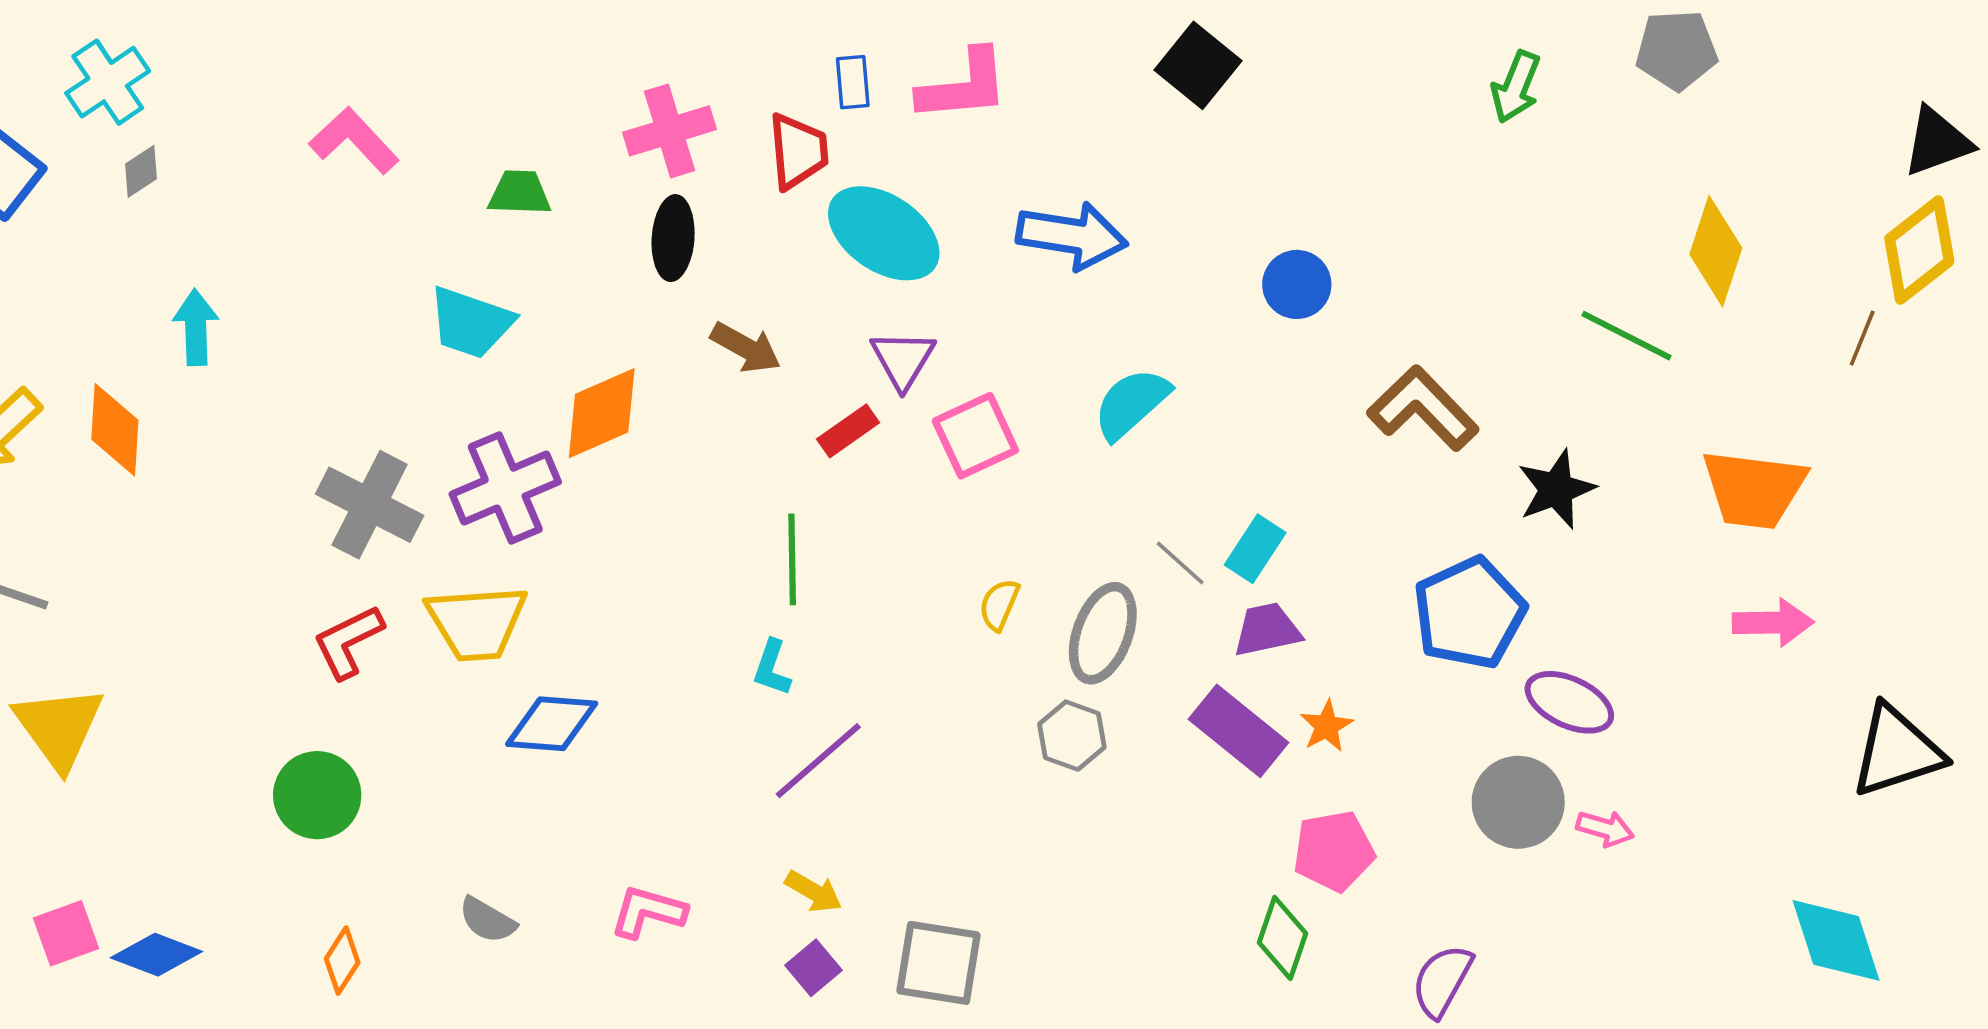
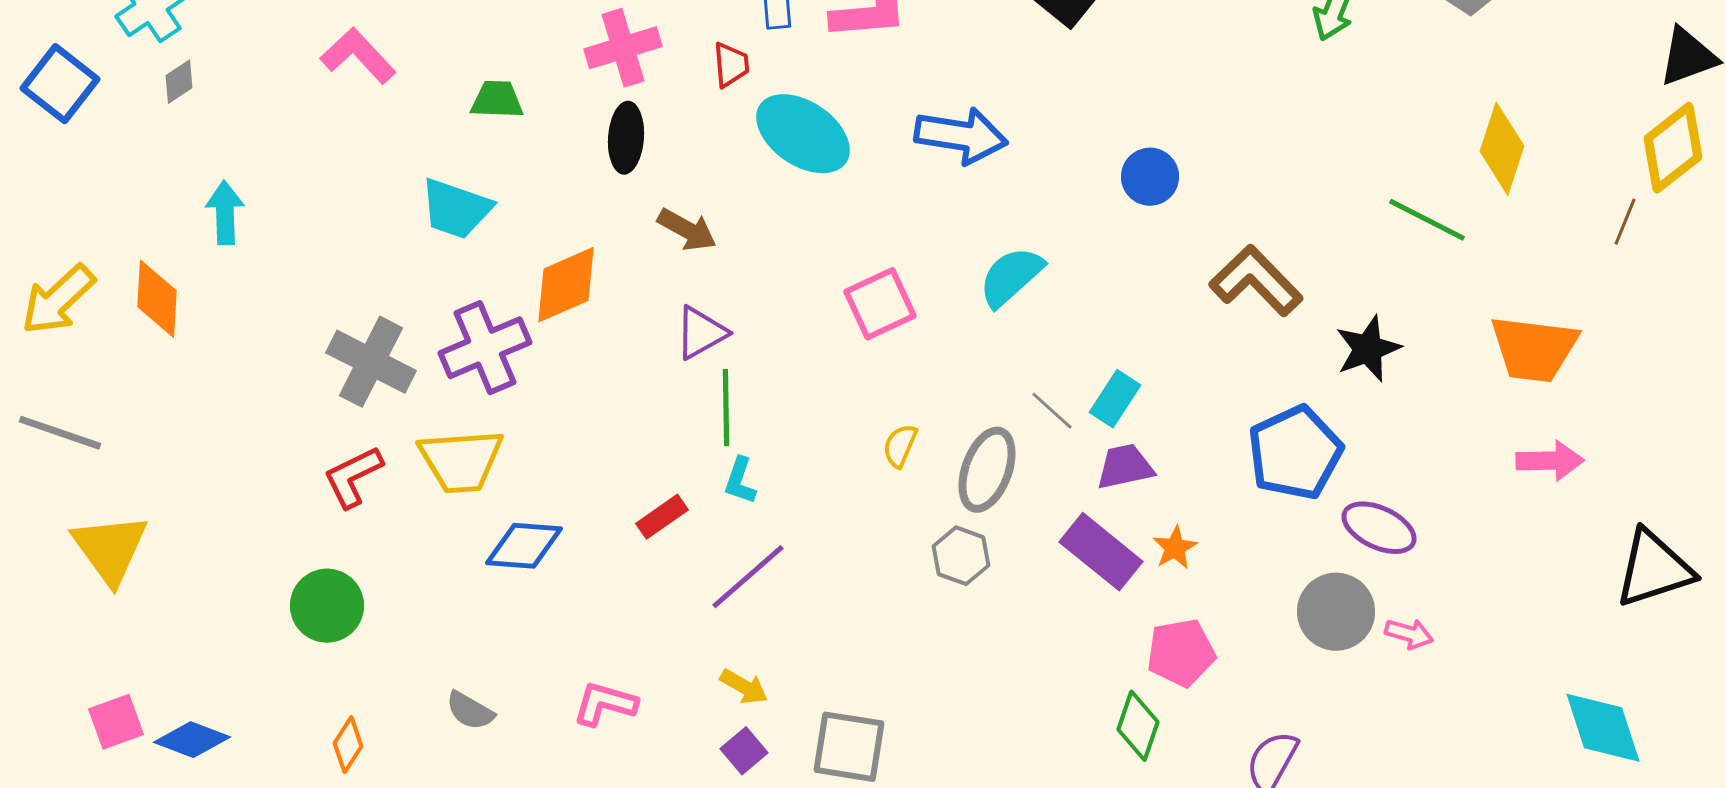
red trapezoid: (798, 151) -> (731, 65), size x0.7
purple triangle: (903, 359) -> (701, 333), moved, turned 30
red rectangle: (848, 431) -> (662, 517), moved
cyan L-shape: (772, 668) -> (740, 481), moved

